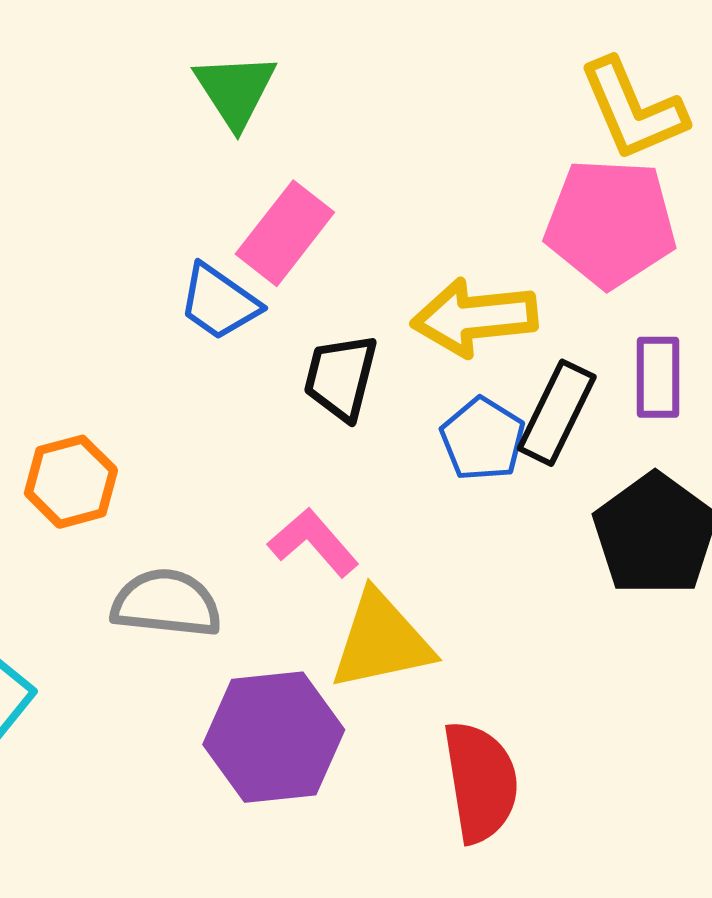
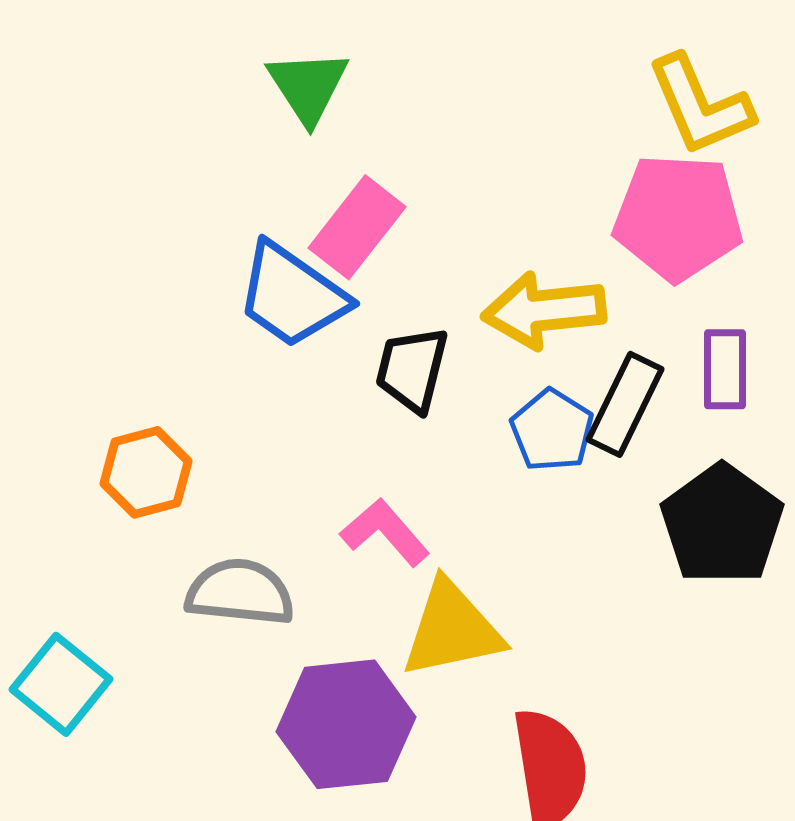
blue trapezoid: (219, 302) -> (292, 295), size x1.4

